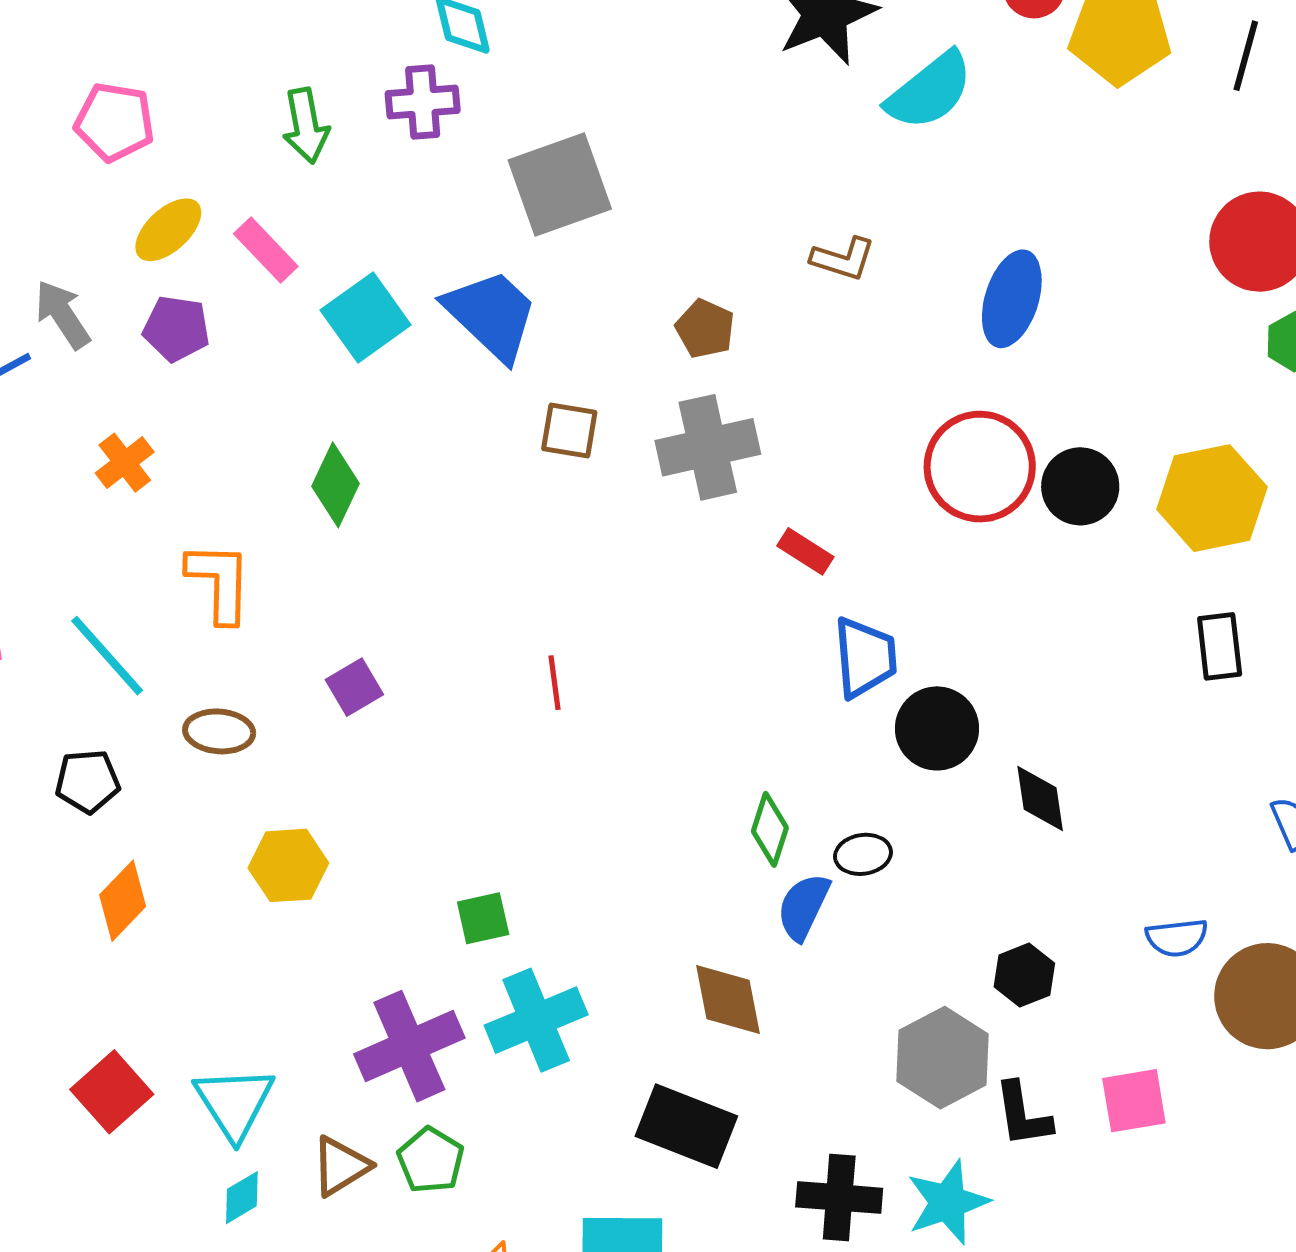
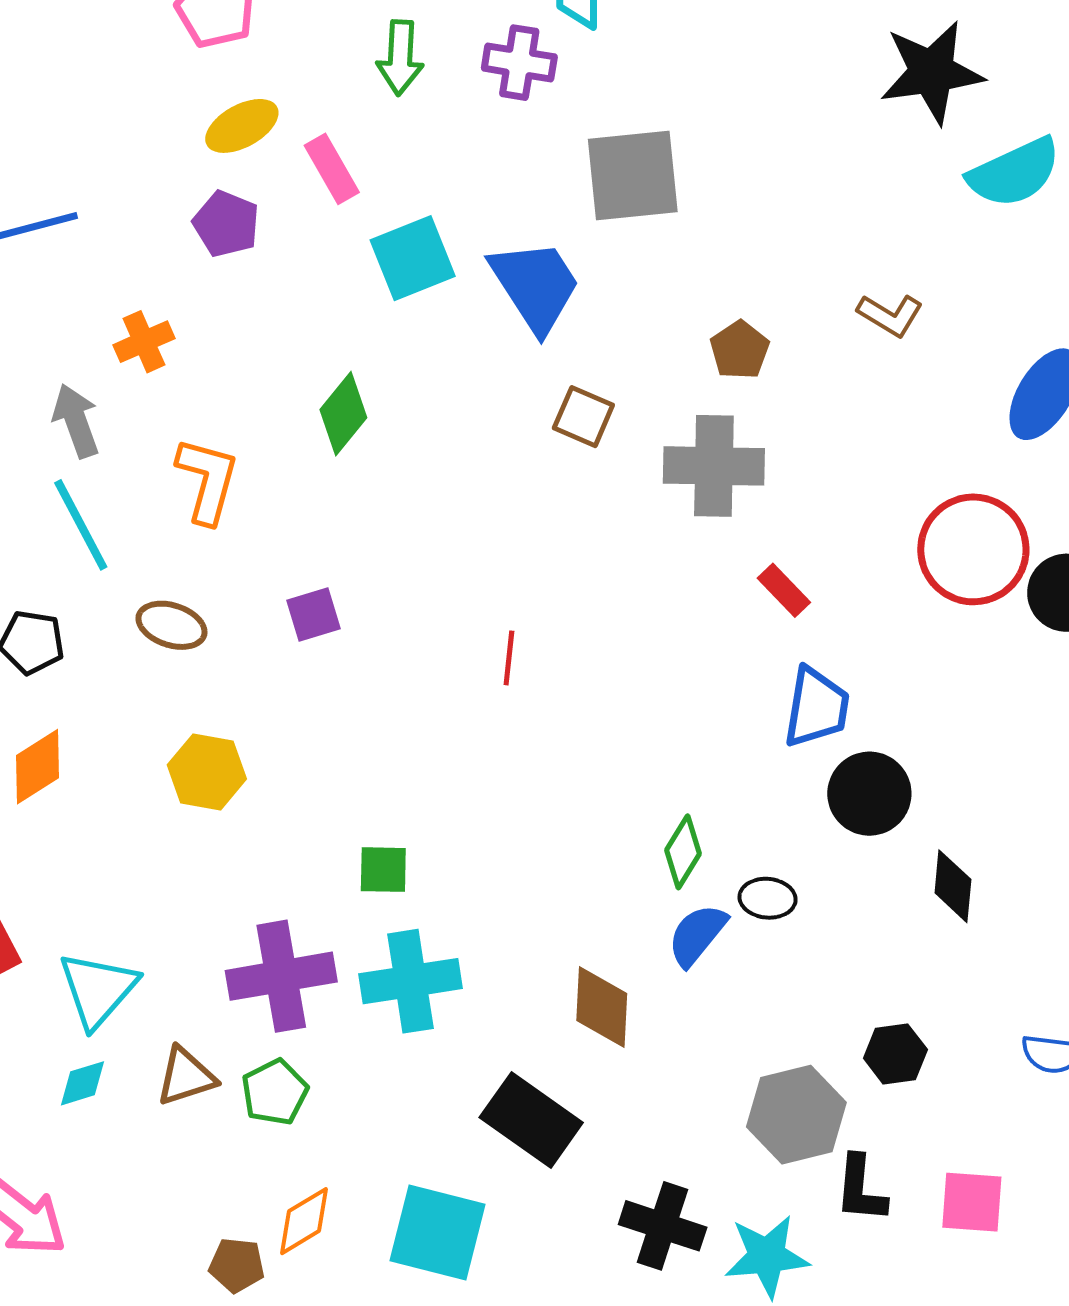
gray arrow: (63, 314) -> (76, 421), moved

